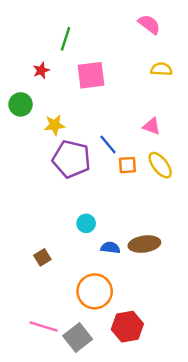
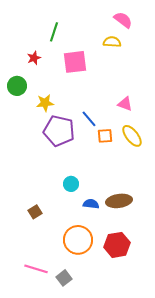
yellow semicircle: (161, 69) -> (112, 42), moved
red hexagon: (127, 327) -> (117, 245), moved
gray square: (78, 337) -> (64, 278), size x0.7

